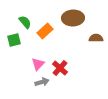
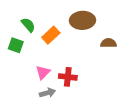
green square: (14, 40) -> (16, 45), turned 32
red cross: (60, 68) -> (68, 77), turned -35

